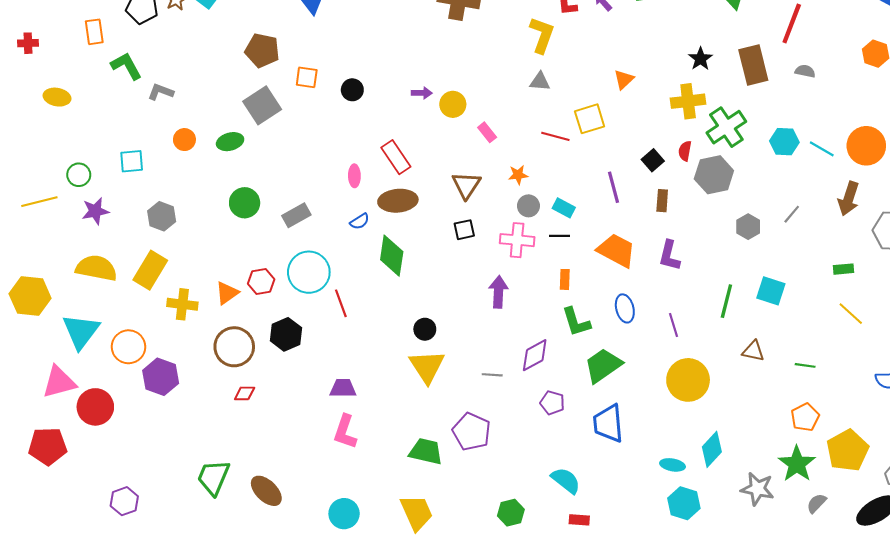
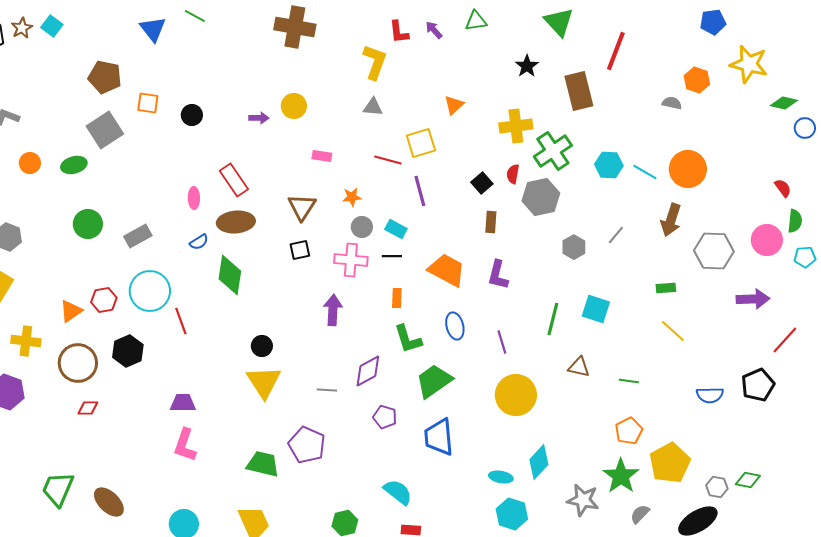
black star: (700, 59) -> (527, 66), moved
gray semicircle: (805, 71) -> (672, 103), moved
yellow circle: (453, 104) -> (294, 106), moved
pink rectangle: (487, 132) -> (322, 156), turned -42
purple line: (613, 187) -> (420, 191), moved
yellow cross: (182, 304) -> (26, 341), moved

